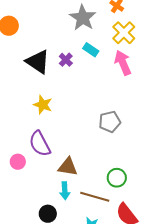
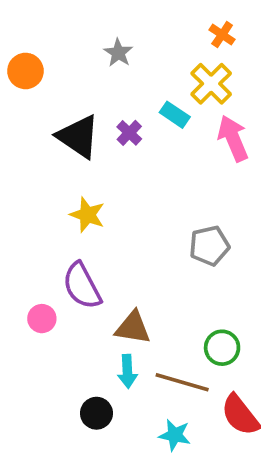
gray star: (83, 18) -> (118, 53), moved, size x0.6
yellow cross: (124, 33) -> (211, 84), moved

